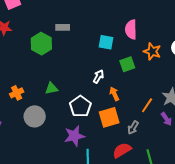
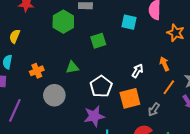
green square: (127, 64) -> (98, 41), moved
white arrow: (98, 77) -> (138, 71), moved
orange arrow: (114, 94) -> (164, 64), moved

